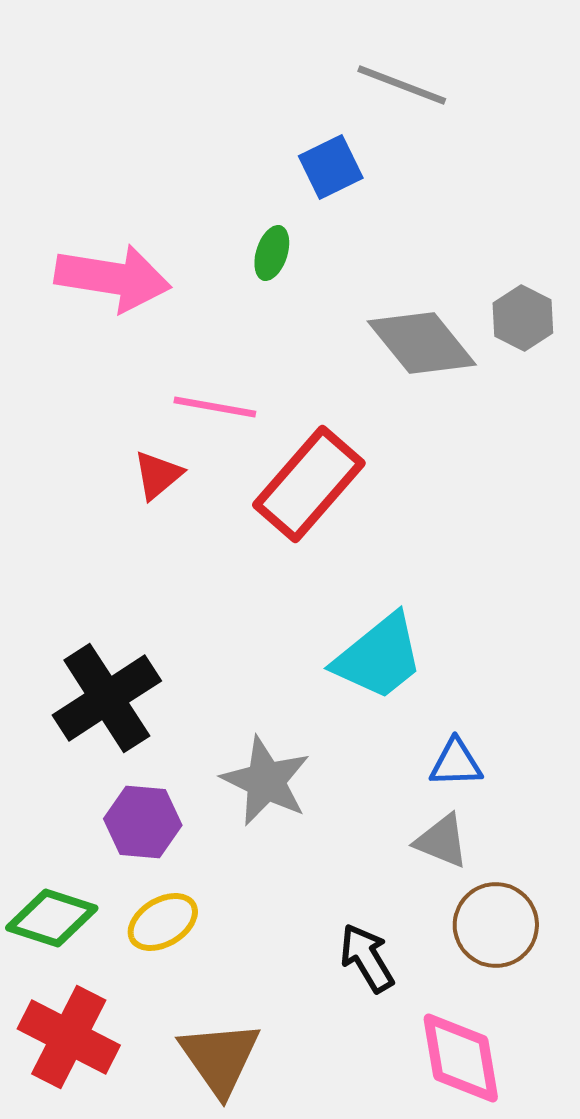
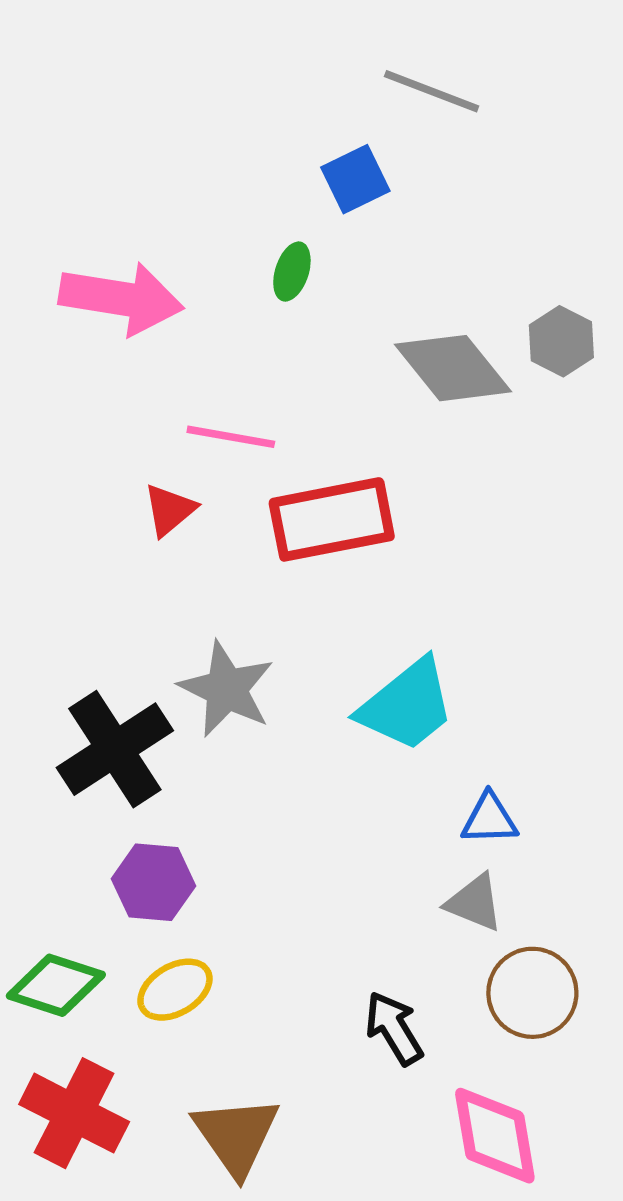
red rectangle: (309, 484) -> (332, 519), turned 38
gray star: (266, 781) -> (226, 689), moved

